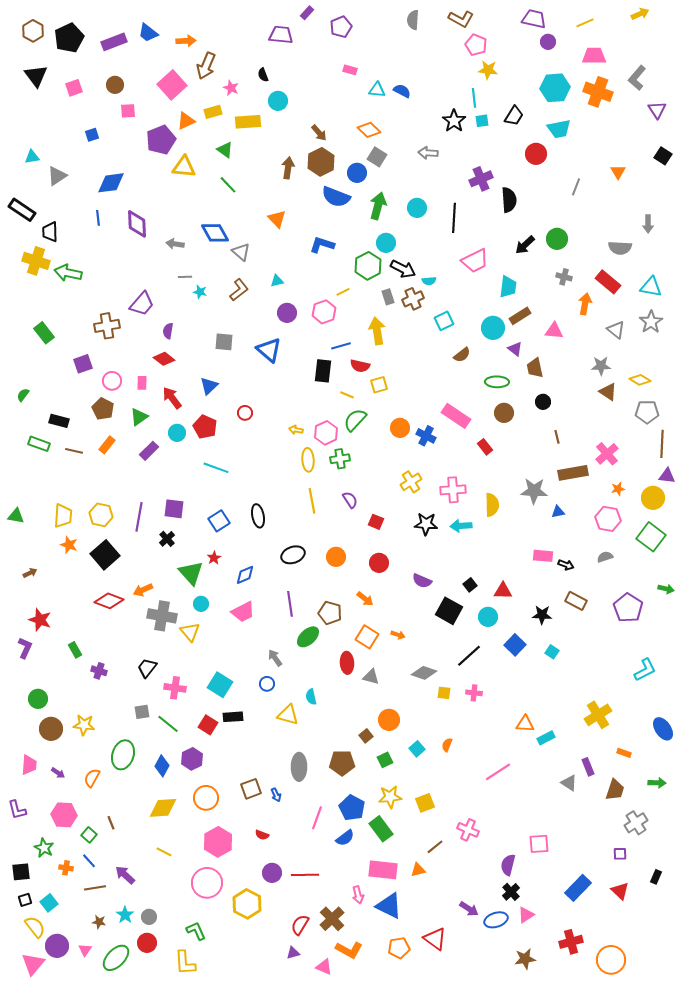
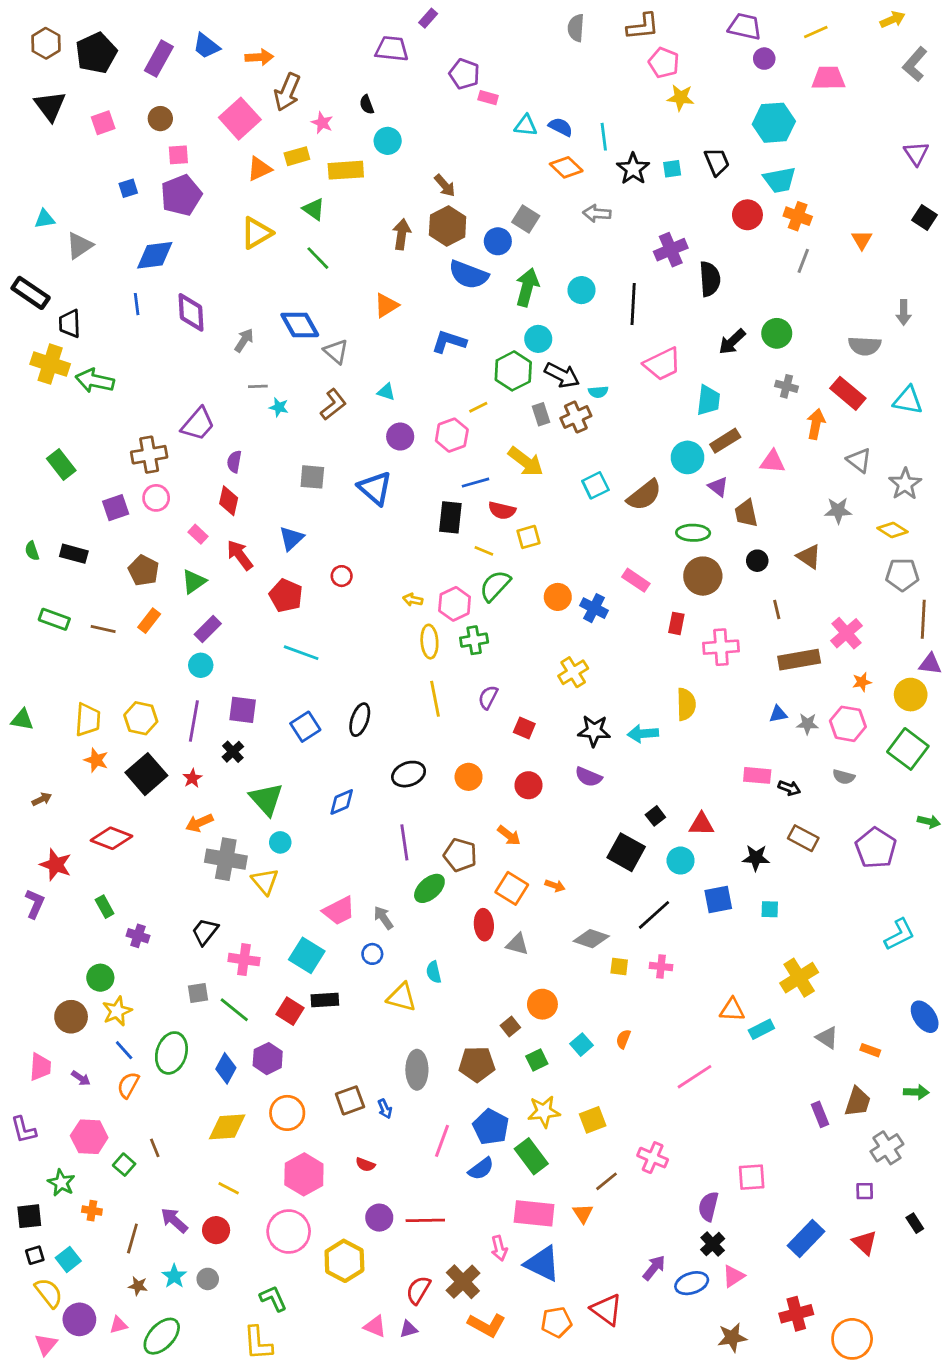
brown L-shape: (461, 19) -> (643, 26), turned -35
purple pentagon: (341, 27) -> (464, 74), moved, turned -30
purple rectangle: (114, 42) -> (159, 59), turned -40
gray L-shape: (637, 78) -> (915, 64), moved
orange cross: (598, 92) -> (798, 216), moved, size x0.7
cyan line: (474, 98) -> (604, 137), moved
black trapezoid: (514, 116) -> (717, 162), turned -55
orange diamond: (369, 130) -> (566, 167), moved
purple pentagon: (161, 140) -> (181, 195), moved
yellow triangle: (184, 167) -> (257, 233), turned -35
orange triangle: (277, 219) -> (386, 305), turned 42
gray arrow: (175, 244) -> (244, 340), turned 114
cyan triangle: (277, 281) -> (386, 392), turned 32
cyan square: (444, 321) -> (595, 485), moved
gray star: (651, 322) -> (905, 484), moved
yellow arrow: (377, 331) -> (526, 462), turned 136
brown semicircle: (462, 355) -> (644, 495), size x1.5
red diamond: (164, 359) -> (229, 501), turned 65
pink circle: (112, 381) -> (156, 498), moved
pink rectangle: (142, 383) -> (198, 534), turned -48
brown triangle: (608, 392) -> (809, 556), moved
green semicircle: (23, 395) -> (32, 551), turned -56
brown circle: (504, 413) -> (703, 576), size x1.4
pink rectangle: (456, 416) -> (636, 580), size x0.7
black rectangle: (59, 421) -> (74, 554), moved
cyan circle: (177, 433) -> (201, 665), moved
red rectangle: (485, 447) -> (676, 623), turned 49
pink cross: (453, 490) -> (721, 647), moved
gray star: (534, 491) -> (807, 724), moved, size x0.6
purple semicircle: (350, 500) -> (488, 697), turned -120
black ellipse: (258, 516) -> (360, 720), turned 30
gray semicircle: (605, 557) -> (844, 777), turned -147
red star: (214, 558) -> (192, 778), moved
purple semicircle: (422, 581) -> (588, 777), moved
red diamond: (109, 601) -> (111, 838), moved
pink trapezoid: (243, 612) -> (339, 911), moved
blue square: (515, 645) -> (718, 900), turned 35
cyan square: (552, 652) -> (770, 909), turned -32
green circle: (38, 699) -> (100, 978), moved
yellow cross: (598, 715) -> (799, 978), moved
yellow star: (84, 725) -> (117, 1011), turned -30
purple rectangle: (588, 767) -> (820, 1114), moved
gray triangle: (569, 783) -> (827, 1038), moved
blue line: (89, 861) -> (124, 1050), moved
orange triangle: (418, 870) -> (583, 1213), turned -49
black rectangle: (656, 877) -> (915, 1223), turned -56
brown line: (95, 888) -> (132, 1238), turned -65
purple arrow: (469, 909) -> (654, 1268), turned -84
red circle: (147, 943) -> (216, 1230), moved
pink triangle: (85, 950) -> (118, 1325), turned 40
pink triangle: (33, 964) -> (46, 1344), size x0.7
pink triangle: (324, 967) -> (375, 1326), moved

